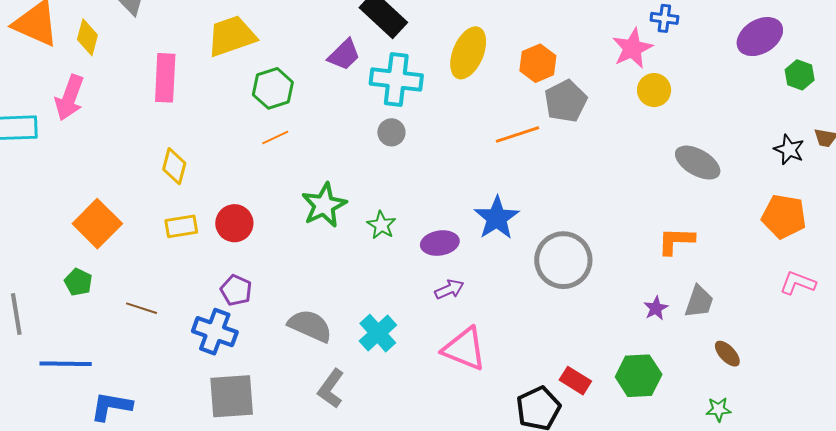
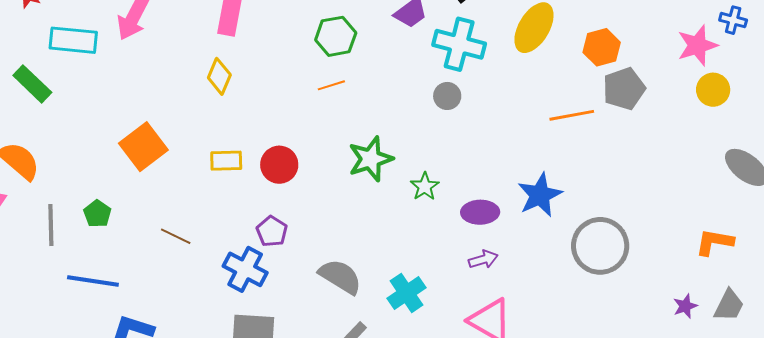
yellow diamond: (174, 166) -> (219, 76), moved
green pentagon: (78, 282) -> (97, 214), moved

